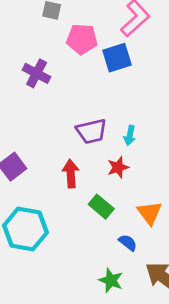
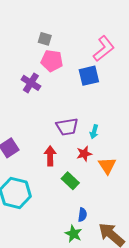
pink pentagon: (82, 39) -> (52, 61), moved
orange triangle: (150, 213) -> (107, 166), moved
blue semicircle: (128, 243) -> (82, 215), moved, turned 56

